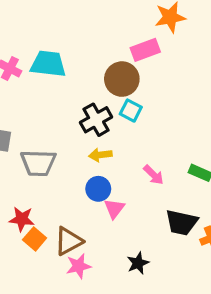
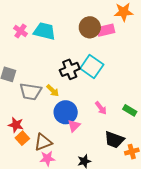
brown circle: (122, 79) -> (90, 27), moved
cyan square: (131, 111) -> (92, 66), size x1.6
yellow arrow: (100, 155) -> (53, 91), moved, turned -136
blue circle: (98, 189) -> (66, 112), size x1.5

